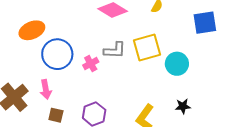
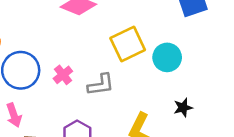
gray L-shape: (115, 50) -> (101, 85), moved

